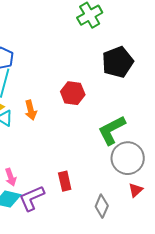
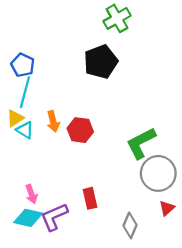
black pentagon: (118, 62) -> (101, 62), moved
red hexagon: (73, 93) -> (80, 130), moved

